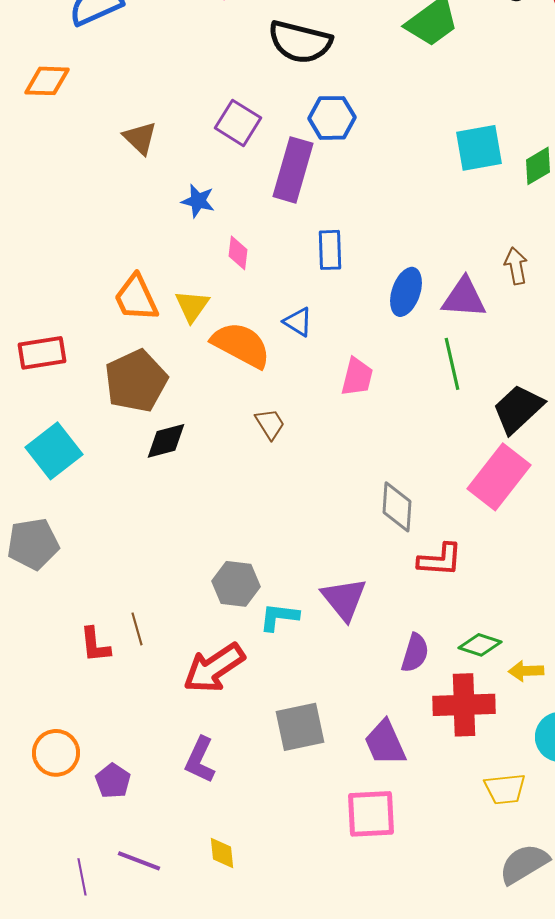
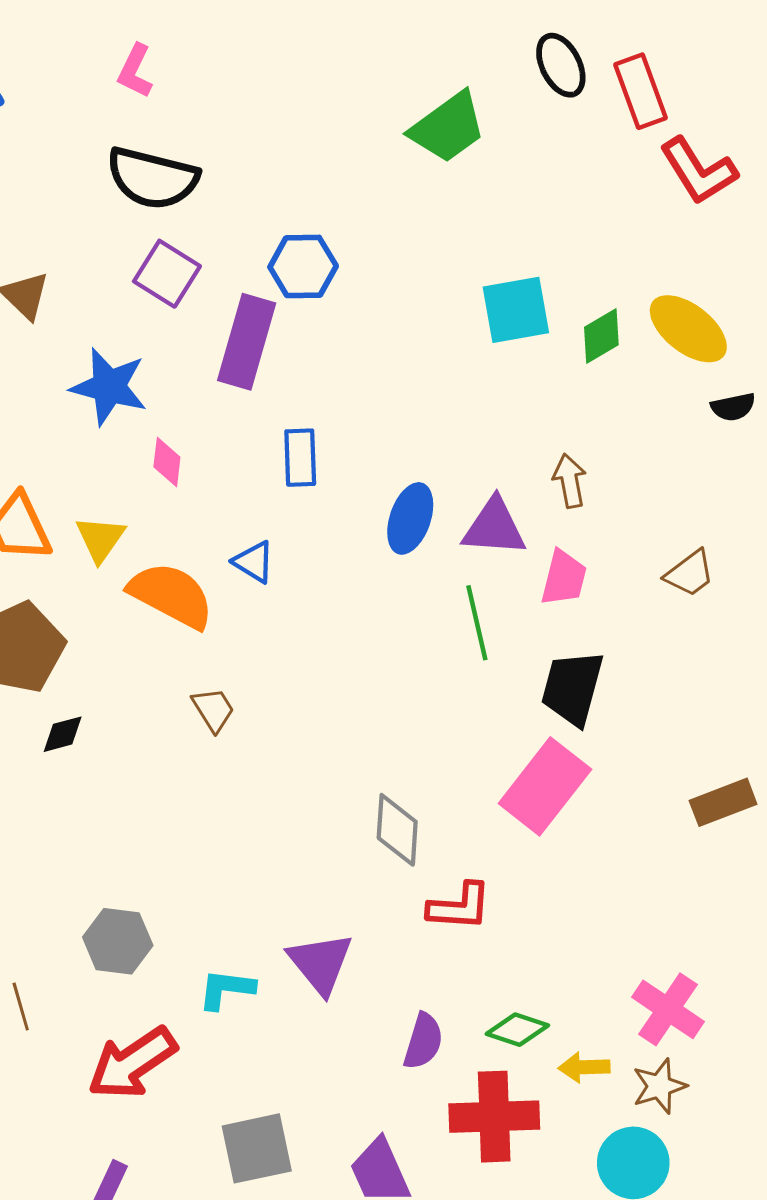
black semicircle: (300, 42) -> (152, 178), moved
blue star: (198, 201) -> (109, 387), size x1.6
pink trapezoid: (357, 377) -> (564, 578), moved
black trapezoid: (518, 409) -> (572, 688), turned -32
black diamond: (166, 441) -> (63, 734), size x0.7
gray hexagon: (236, 584) -> (118, 941), moved

